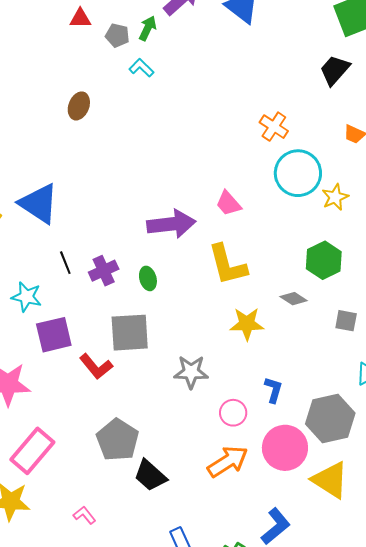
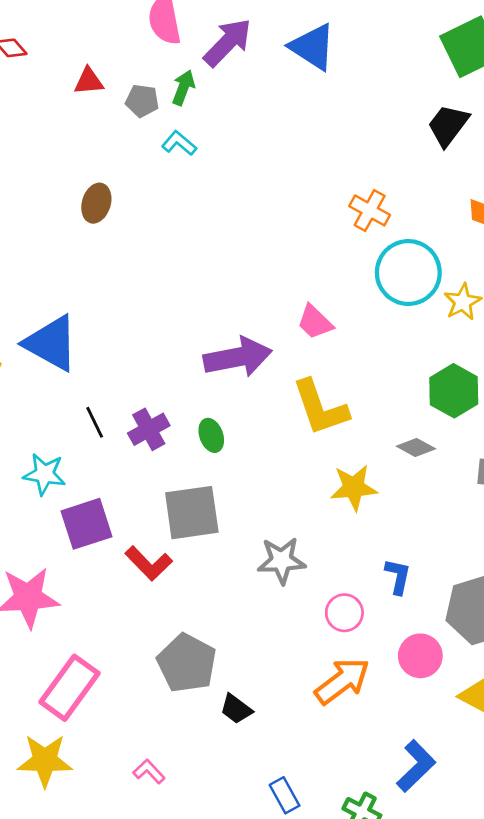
pink circle: (285, 448) -> (420, 656), size x0.7
black trapezoid: (150, 475) -> (236, 709), size x0.7

